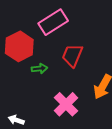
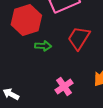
pink cross: (66, 104) -> (64, 87), size x0.7

